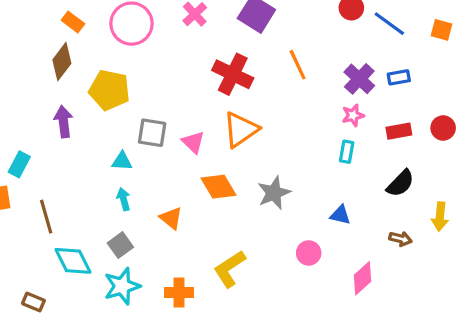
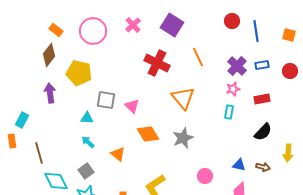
blue line: (389, 24) -> (256, 31), turned 45
red circle: (443, 128) -> (290, 71), moved
orange triangle: (241, 130) -> (183, 98), moved, turned -35
cyan arrow: (124, 199) -> (88, 142), turned -32
blue triangle: (340, 215) -> (239, 165), moved

